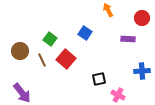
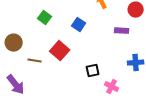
green square: (50, 39) -> (45, 18), moved
brown line: (42, 60) -> (35, 61), moved, turned -56

